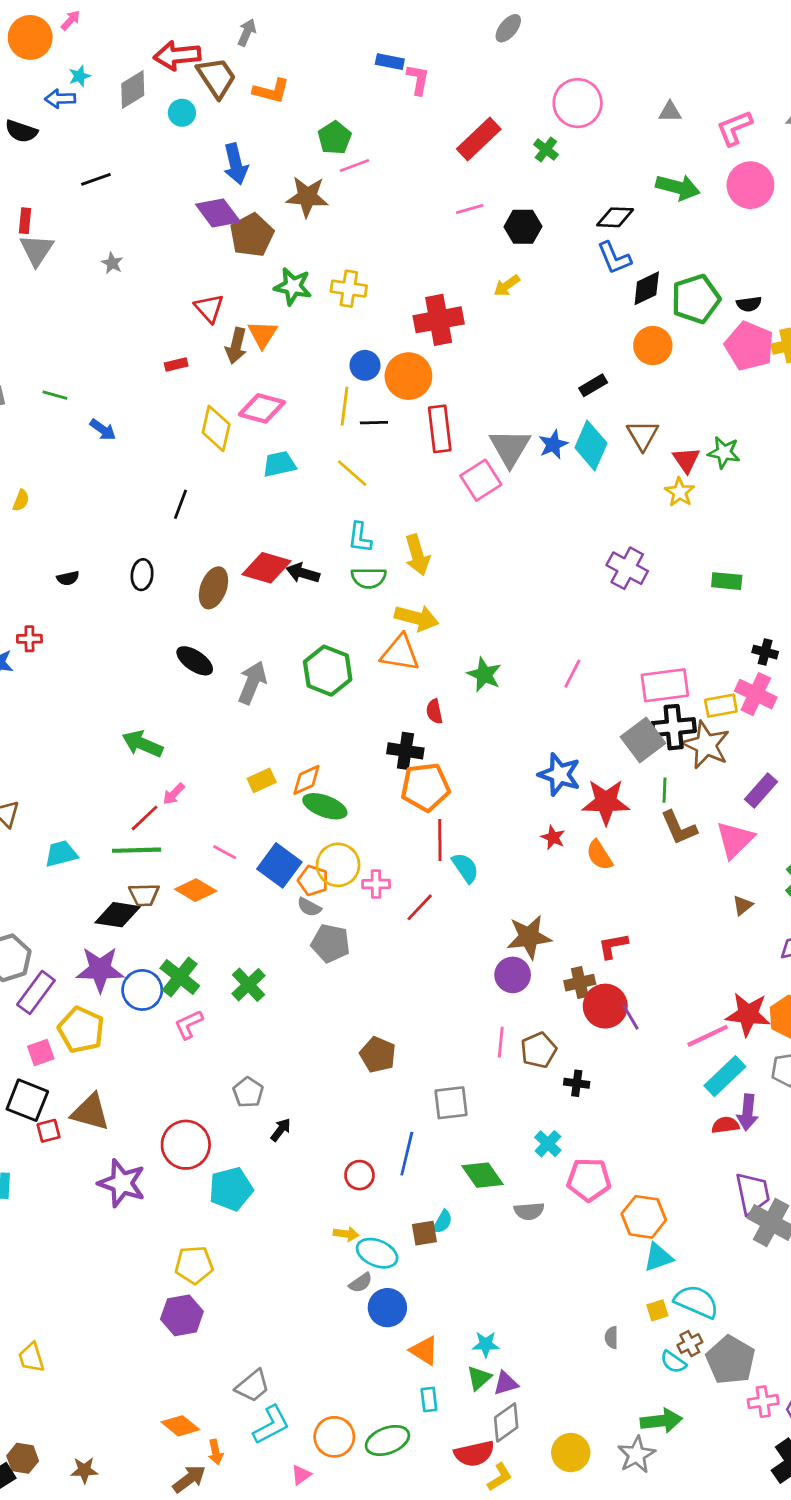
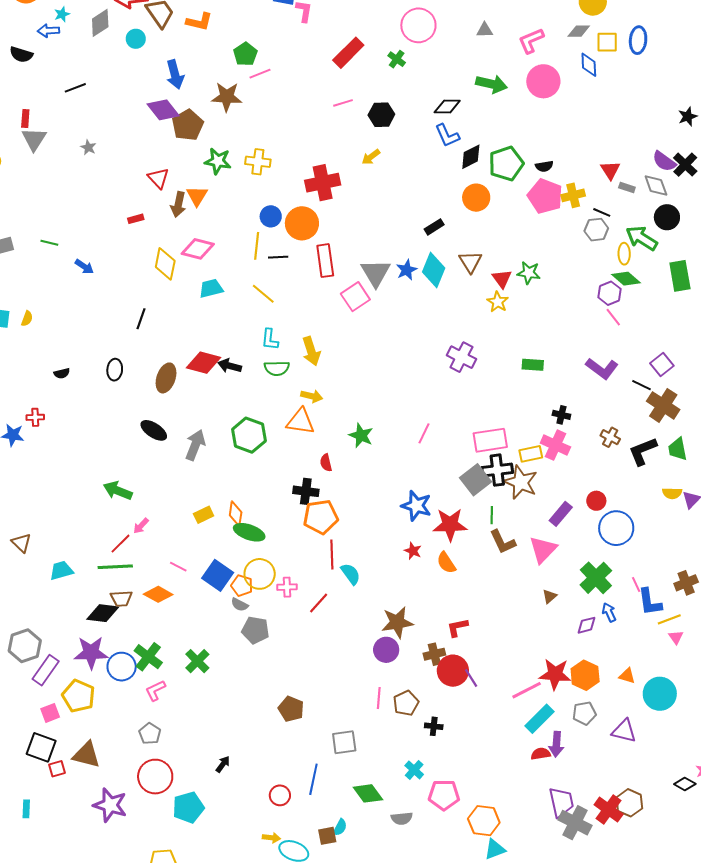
yellow arrow: (417, 618) -> (312, 396), size x0.7
orange diamond: (306, 780) -> (236, 514), turned -55
gray pentagon: (248, 1092) -> (150, 734), moved

